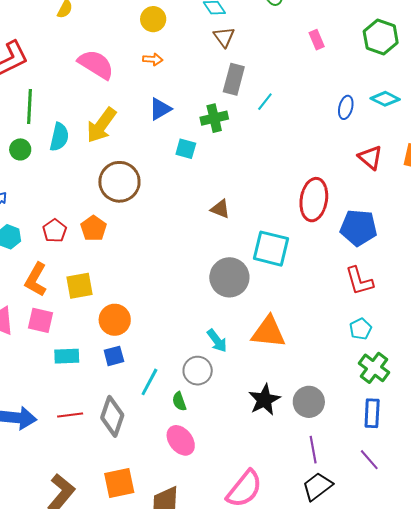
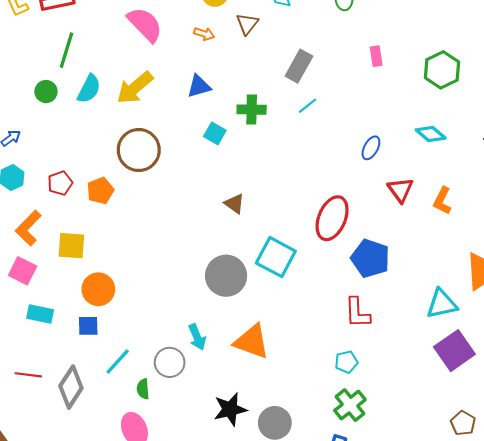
brown triangle: (224, 37) -> (247, 24), moved
gray rectangle: (234, 79) -> (299, 66), moved
blue ellipse: (346, 107) -> (371, 148), moved

